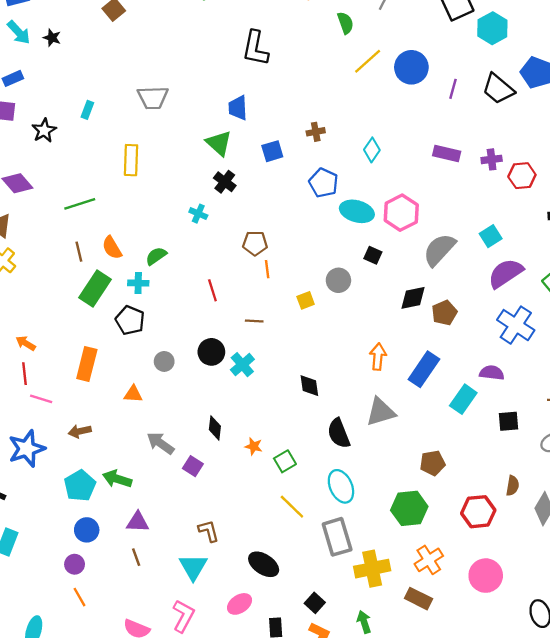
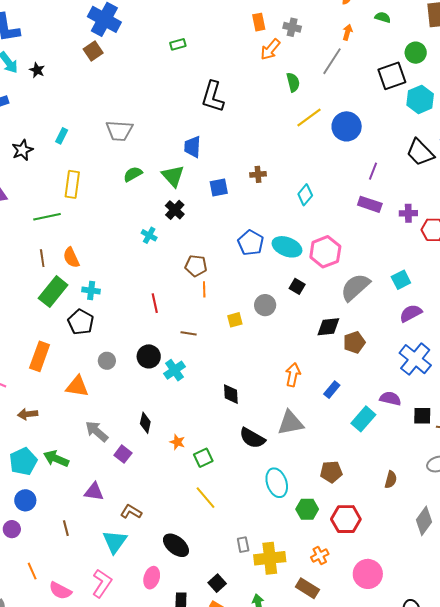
purple line: (453, 89) -> (373, 171), moved
yellow rectangle: (131, 160) -> (72, 184), moved
blue pentagon: (324, 183) -> (251, 243), moved
green semicircle: (156, 256) -> (133, 174), moved
purple semicircle: (506, 273) -> (411, 313), size x0.7
blue rectangle: (424, 369) -> (332, 390), size x0.6
orange triangle: (133, 394) -> (77, 386), size x1.4
black square: (508, 421) -> (422, 416), moved
black semicircle: (339, 433) -> (252, 438), turned -44
cyan ellipse: (341, 486) -> (277, 483), moved
brown semicircle: (513, 486) -> (391, 480), moved
green hexagon: (409, 508) -> (307, 509), size x0.7
red hexagon: (478, 512) -> (346, 519), moved
purple triangle: (138, 522) -> (94, 492), moved
brown L-shape: (209, 531) -> (131, 512), turned -50
gray rectangle: (337, 537) -> (243, 545), moved, size x0.5
orange cross: (429, 560) -> (320, 556), size x0.7
orange line: (80, 597) -> (32, 571), moved
pink ellipse: (240, 604) -> (152, 578), turned -45

